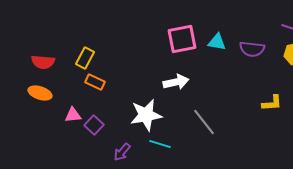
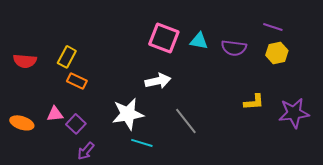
pink square: (182, 39) -> (164, 38), turned 32
orange ellipse: (40, 93) -> (22, 123), moved
purple arrow: (122, 152) -> (86, 151), moved

